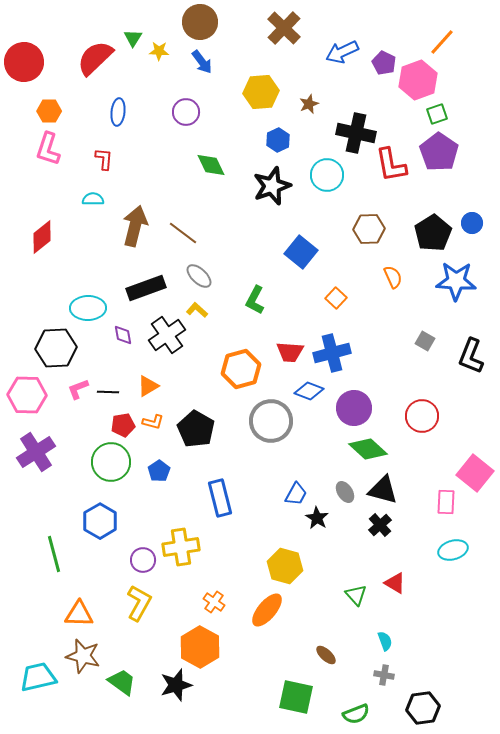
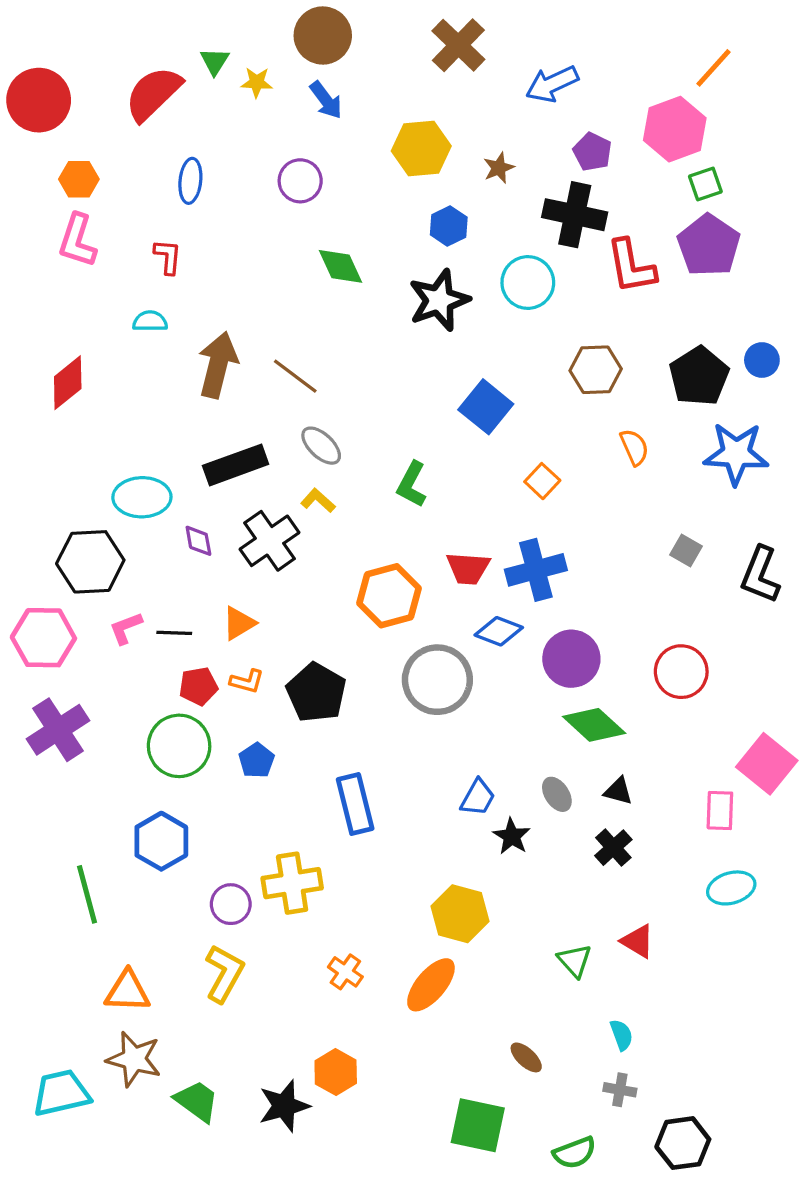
purple pentagon: (384, 63) -> (592, 152), moved
black triangle: (383, 490) -> (618, 791), size x0.6
orange hexagon: (200, 647) -> (336, 1072), moved, size x0.7

